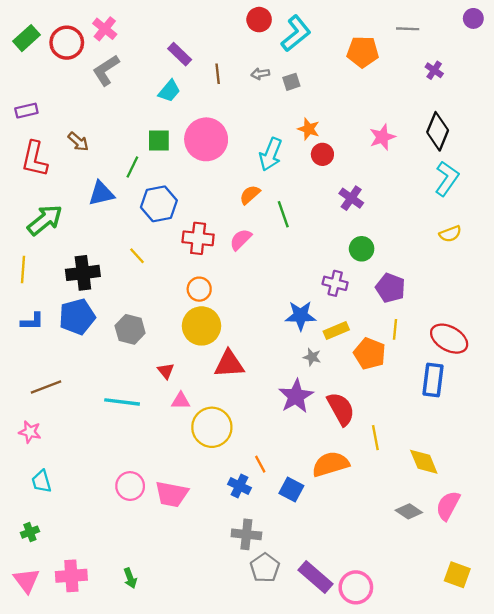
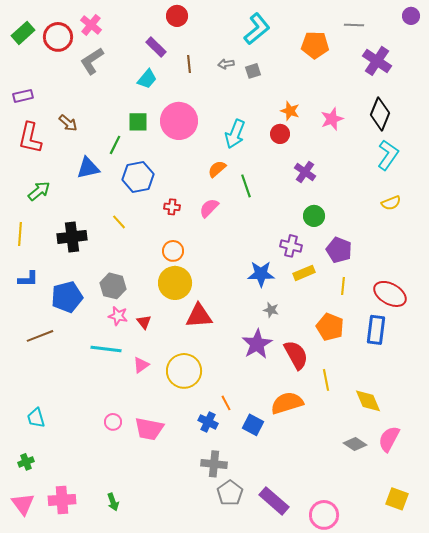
red circle: (259, 20) -> (177, 16), moved
purple cross: (434, 70) -> (377, 61), size x1.8
orange star: (309, 129) -> (290, 111), moved
green arrow: (45, 220) -> (39, 191), size x0.7
red cross: (198, 238) -> (172, 207), size x0.6
blue pentagon: (77, 317) -> (67, 297), moved
yellow rectangle: (336, 331) -> (304, 273), moved
orange pentagon: (370, 354) -> (330, 327), moved
pink triangle: (181, 401) -> (141, 365), moved, turned -36
pink star: (30, 432) -> (118, 316), moved
pink circle: (130, 486) -> (113, 422), size x0.7
pink circle: (356, 587) -> (324, 515), moved

